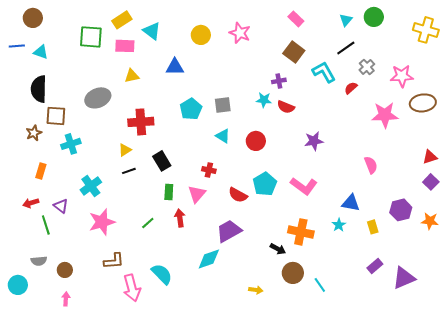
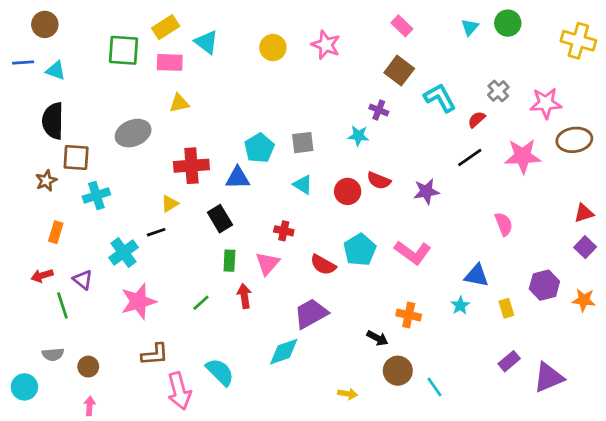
black line: (346, 48) -> (470, 157), moved
blue triangle: (175, 67) -> (238, 178), moved
purple cross: (279, 81) -> (379, 110), turned 32
red semicircle: (286, 107) -> (379, 181), moved
black line: (129, 171) -> (156, 232), moved
orange cross: (301, 232) -> (409, 315), size x0.7

